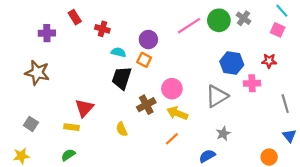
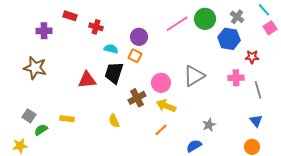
red rectangle: (75, 17) -> (70, 16), turned -40
gray cross: (243, 18) -> (237, 17), moved
pink square: (278, 30) -> (270, 28), moved, turned 32
blue hexagon: (232, 63) -> (229, 39), moved
gray triangle: (217, 96) -> (194, 76), moved
gray line: (285, 104) -> (258, 90), moved
red triangle: (84, 108) -> (87, 80), moved, turned 42
blue triangle: (289, 136) -> (256, 121), moved
green semicircle: (68, 155) -> (41, 130), moved

